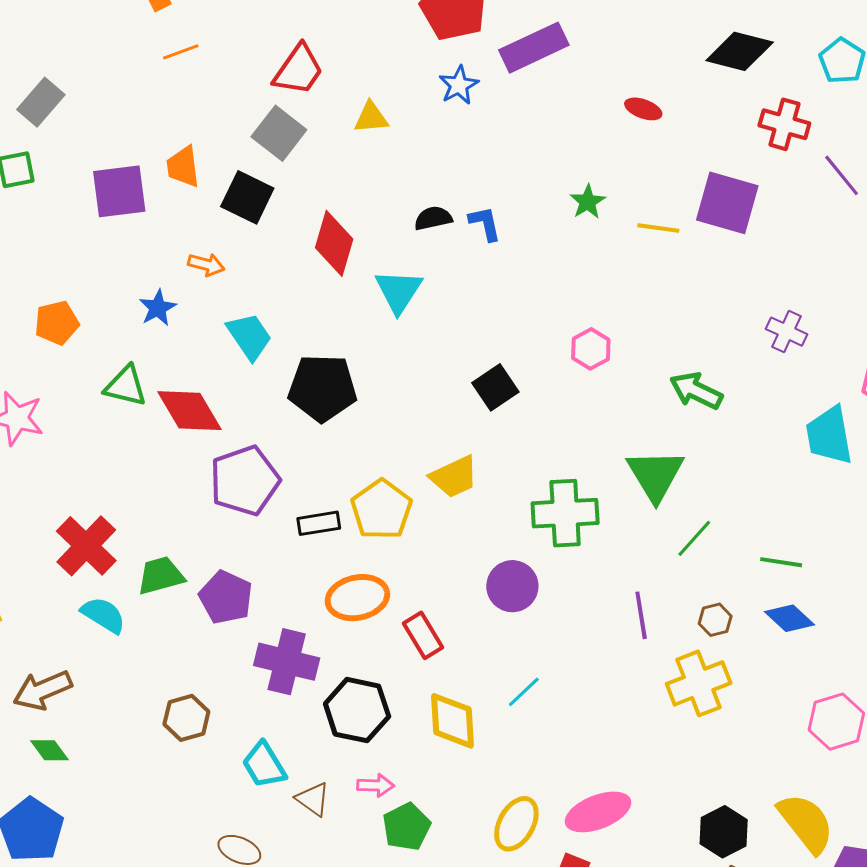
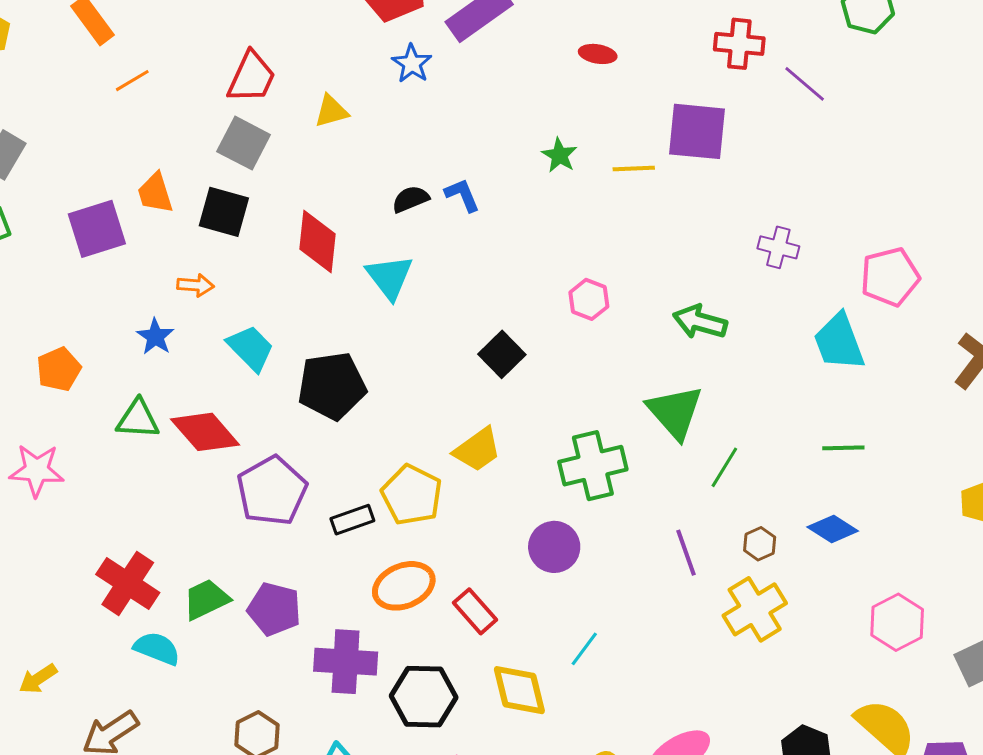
green line: (781, 562) -> (843, 448), moved

